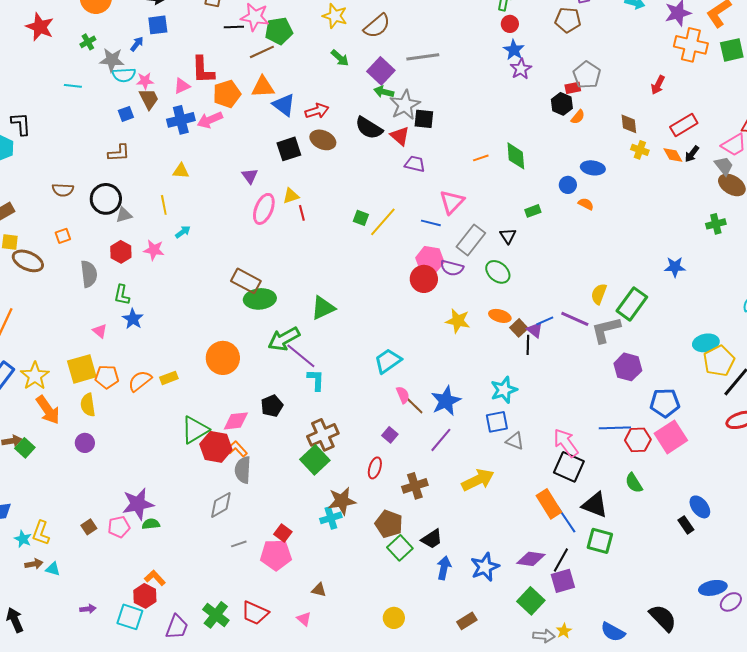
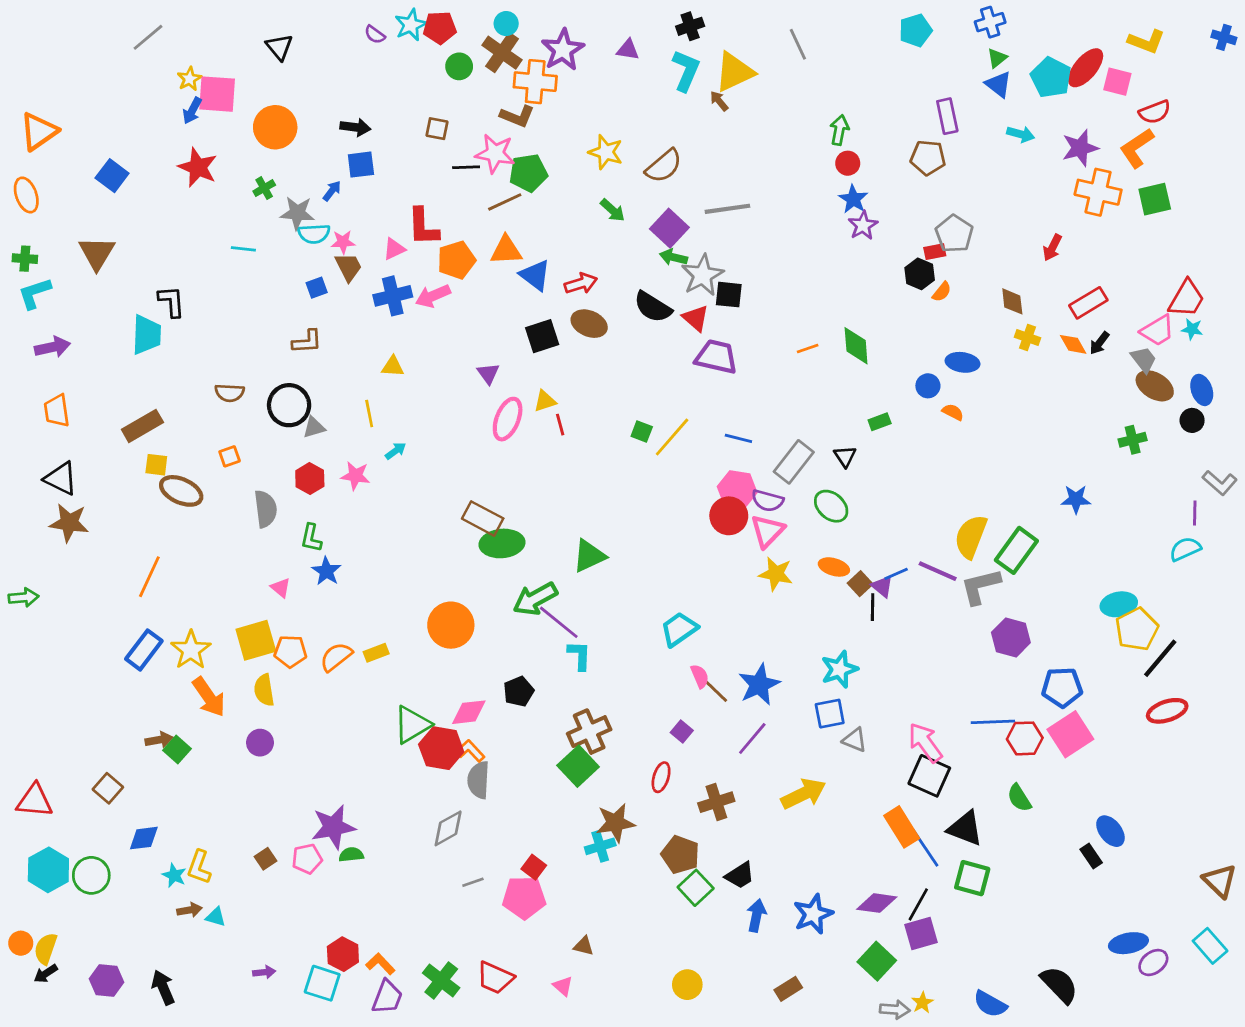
purple trapezoid: (415, 164) -> (716, 357), size x1.5
pink triangle: (452, 202) -> (768, 531), moved
yellow semicircle: (599, 294) -> (971, 537), size x1.5
orange L-shape: (155, 578) -> (380, 964), moved

